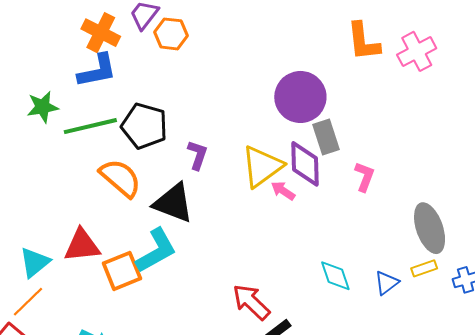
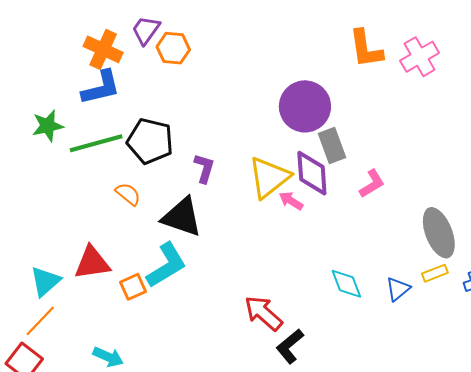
pink L-shape: (365, 177) -> (372, 184), turned 40
orange semicircle: (120, 178) -> (128, 194), size x0.6
orange square: (122, 271) -> (133, 287), size x0.7

